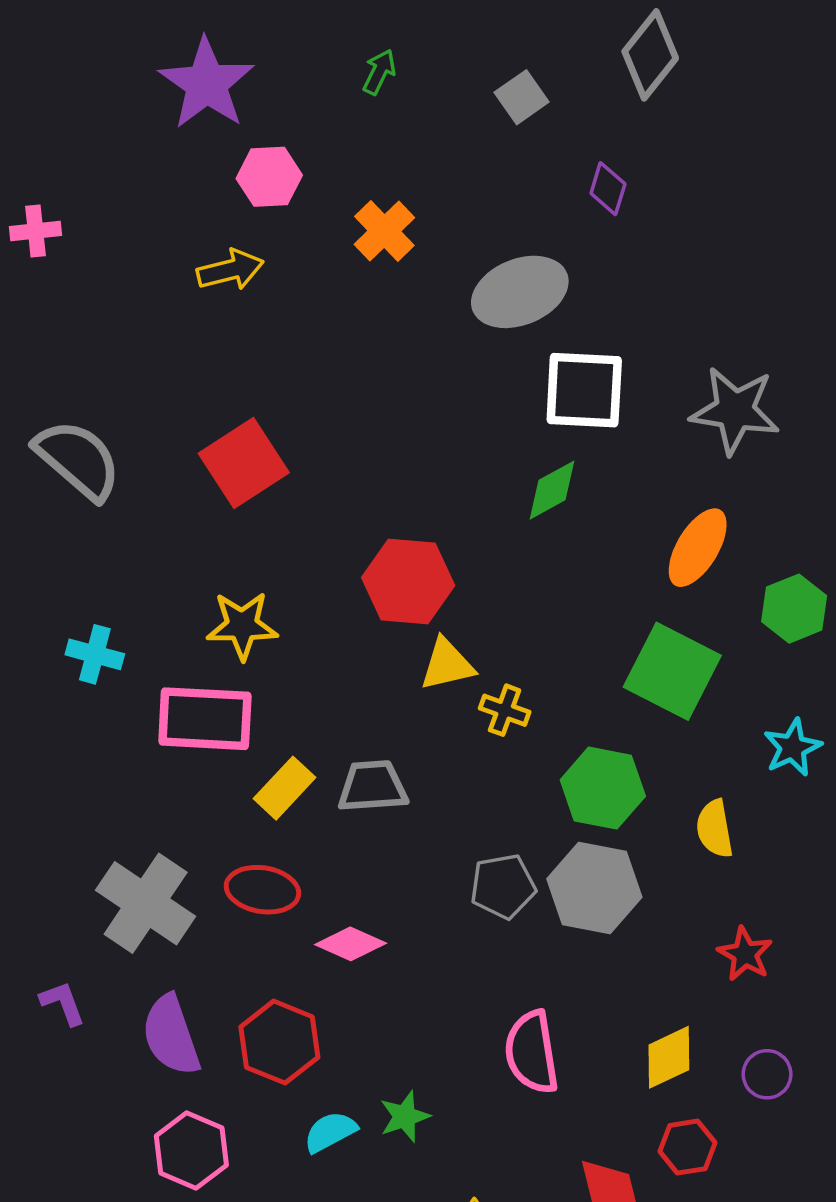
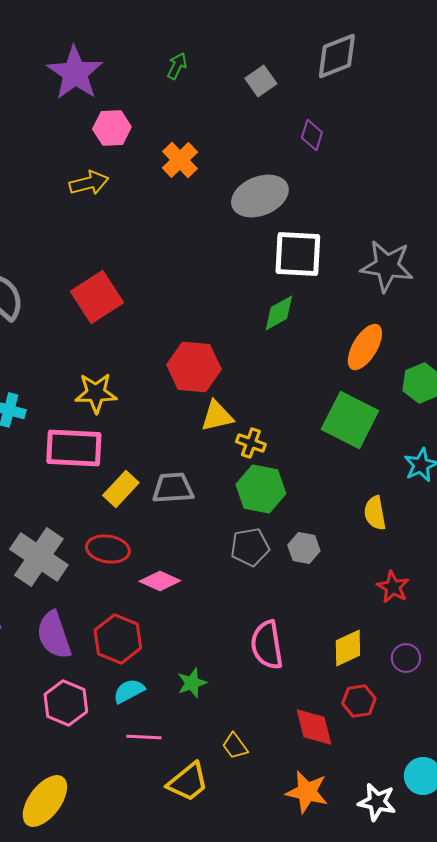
gray diamond: (650, 55) -> (337, 56), turned 30
green hexagon: (603, 788) -> (261, 489), moved
gray hexagon: (594, 888) -> (304, 548), size x0.6
cyan semicircle: (330, 1132) -> (129, 691), moved

